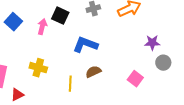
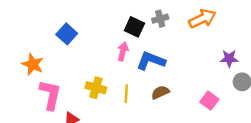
black square: (60, 16) -> (134, 27), moved
pink arrow: (42, 27) -> (123, 51), moved
yellow line: (70, 84) -> (126, 94), moved

